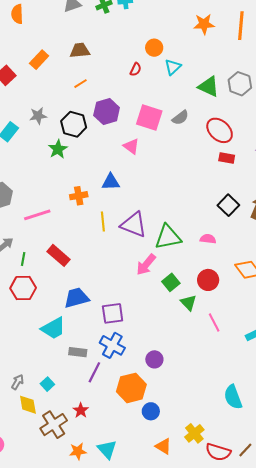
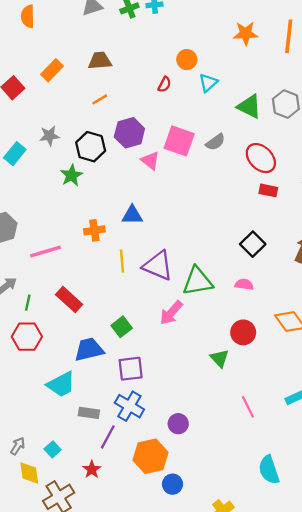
pink triangle: (131, 146) -> (150, 161), moved
black square: (228, 205) -> (253, 244), moved
green square: (171, 282) -> (122, 327), moved
pink line: (214, 322) -> (248, 407), moved
red star: (81, 410) -> (92, 469), moved

